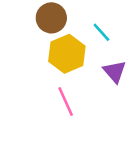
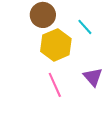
purple triangle: (115, 72) -> (93, 77), moved

